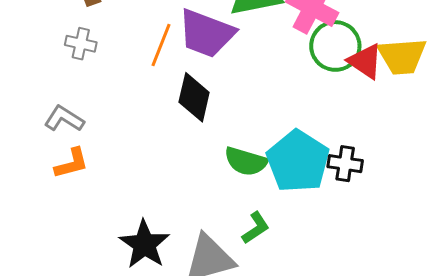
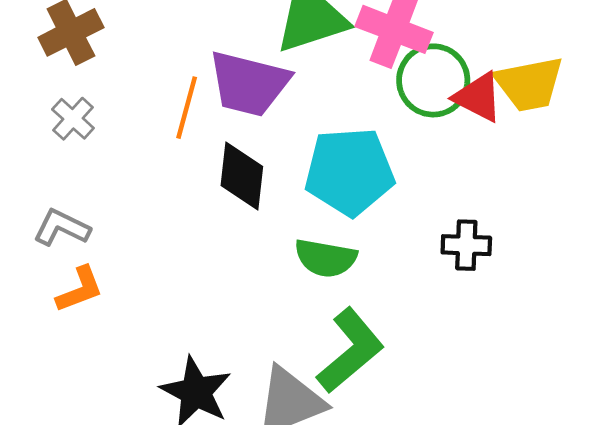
gray cross: (81, 44) -> (73, 119), turned 36
cyan pentagon: (298, 161) -> (349, 172), moved, turned -30
green L-shape: (256, 228) -> (350, 351), size x1.8

